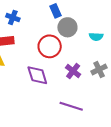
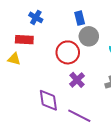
purple cross: (73, 71) -> (77, 80), moved
purple diamond: (37, 75) -> (48, 100), moved

